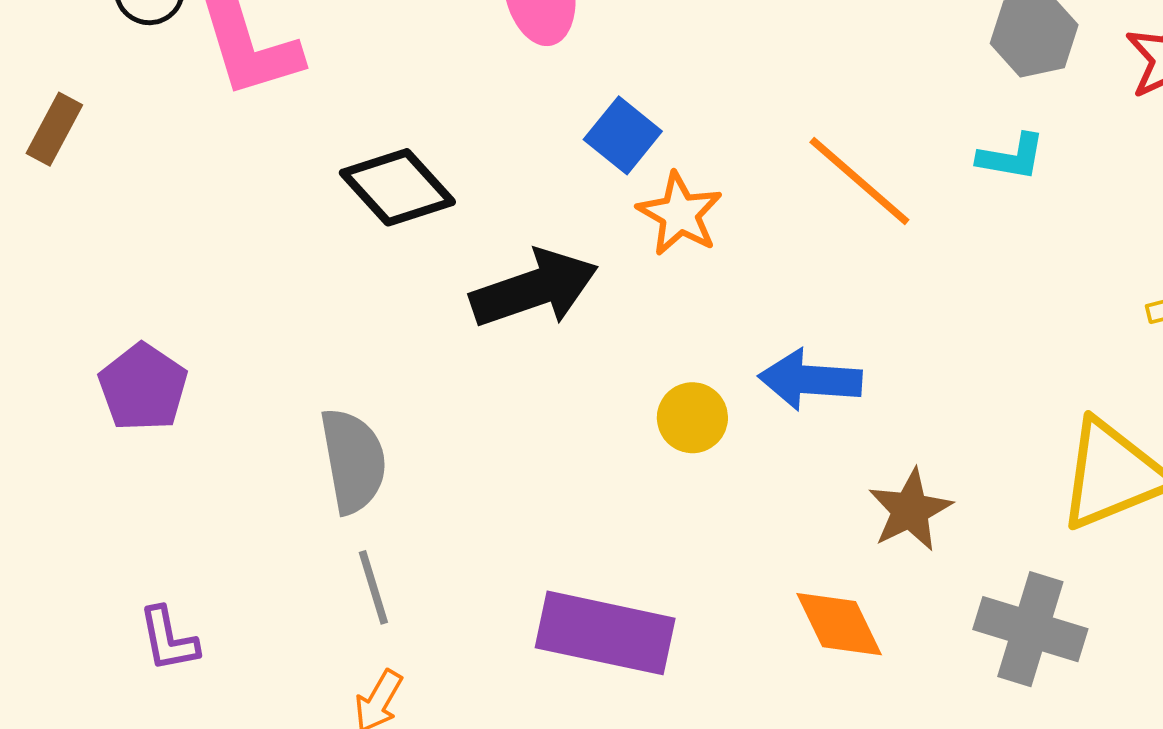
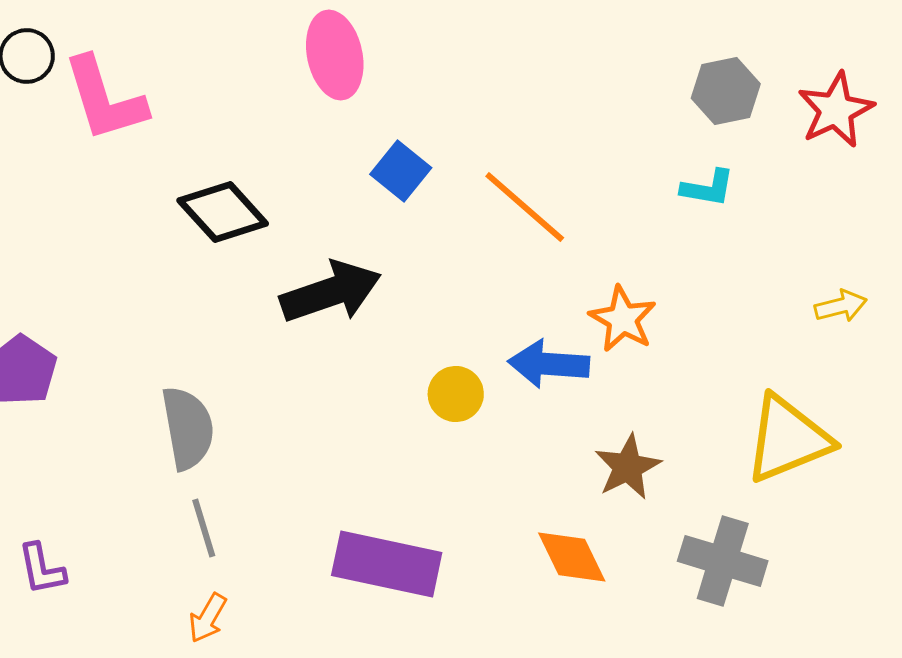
orange line: (859, 181) -> (525, 207), moved
orange star: (680, 214) -> (623, 319), moved

